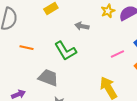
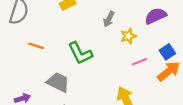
yellow star: (108, 11) -> (128, 36), moved
gray arrow: (82, 26) -> (109, 19), moved, turned -80

